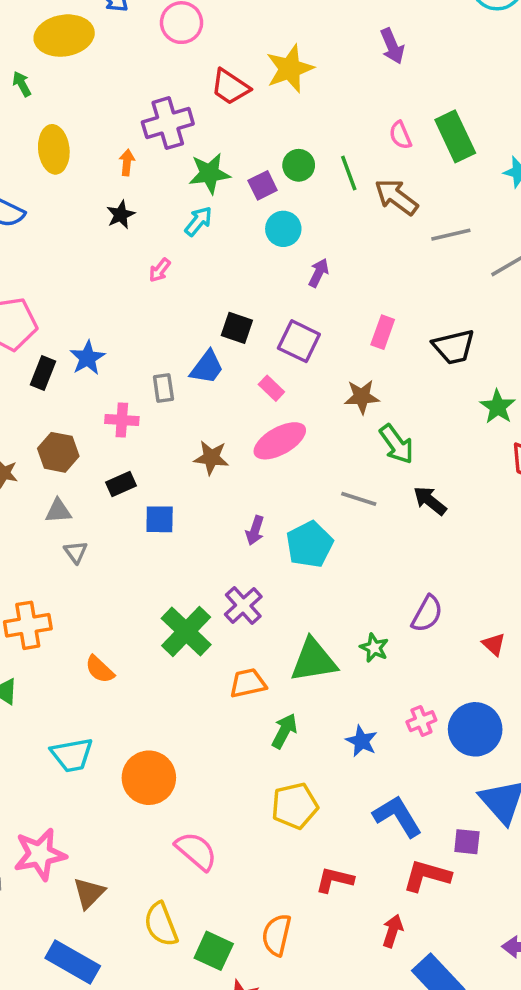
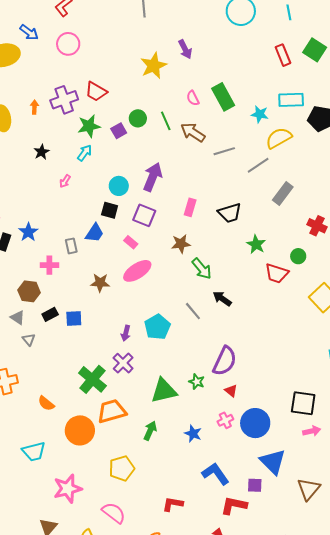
yellow star: (290, 69) -> (154, 66), moved
red trapezoid: (230, 87) -> (96, 92), moved
orange arrow: (127, 162) -> (34, 107), moved
cyan circle: (283, 229) -> (119, 186), moved
purple arrow: (319, 273) -> (153, 177), size x1.8
brown hexagon: (58, 452) -> (29, 291), moved
black rectangle: (121, 484) -> (50, 314), moved
gray line: (359, 499) -> (193, 311), moved, turned 36
gray triangle: (58, 511) -> (18, 317), turned 42
purple arrow: (255, 530) -> (126, 333), moved
purple semicircle: (427, 614) -> (225, 361), size x1.4
red triangle: (494, 644) -> (231, 391), moved
orange trapezoid: (248, 683) -> (112, 411), moved, size x1.4
orange circle: (149, 778) -> (80, 430), moved
yellow pentagon: (295, 806) -> (122, 468), moved
pink semicircle: (196, 851) -> (114, 513), moved
pink star: (40, 854) -> (68, 489), moved
red L-shape: (335, 880) -> (173, 504), moved

